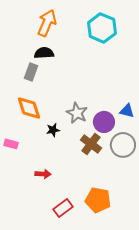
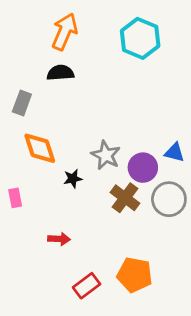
gray rectangle: (31, 72) -> (22, 103), moved
pink rectangle: (11, 144) -> (15, 198), turned 64

